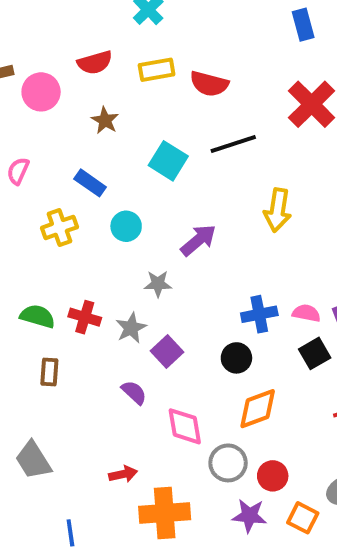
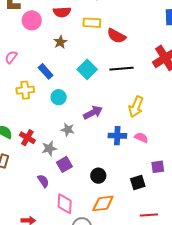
pink semicircle: (306, 313) -> (141, 138), moved
blue cross: (259, 314) -> (117, 136), moved

